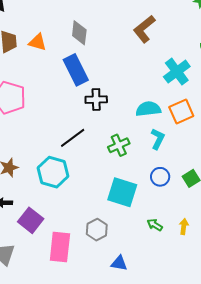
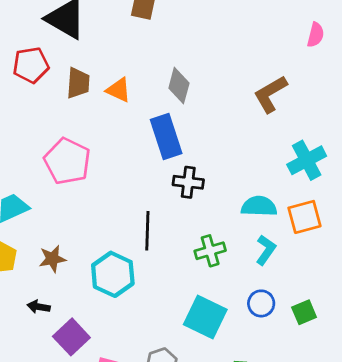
black line: (73, 138) -> (147, 231), turned -60

